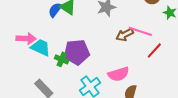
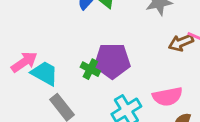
pink arrow: (26, 39) -> (24, 62), moved, turned -42
cyan trapezoid: (41, 47) -> (45, 73), moved

